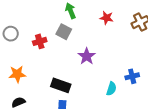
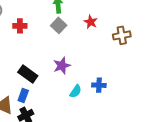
gray square: (64, 32) -> (59, 25), moved
purple star: (87, 56) -> (62, 66), moved

